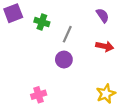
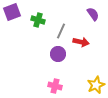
red arrow: (105, 46) -> (81, 42), moved
pink cross: (39, 95) -> (55, 86), moved, turned 32

